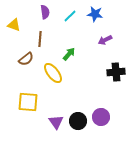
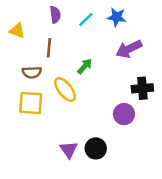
purple arrow: (105, 40) -> (129, 49), size x1.5
brown semicircle: (26, 59) -> (32, 72), turned 35
yellow square: (28, 102) -> (31, 103), moved
purple circle: (101, 117) -> (124, 114), moved

